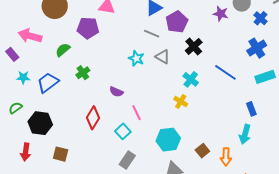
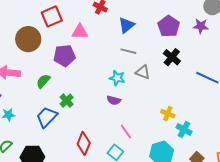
purple star: (221, 14) -> (201, 26), moved
purple pentagon: (177, 22) -> (169, 26), moved
cyan cross: (191, 79) -> (184, 129), moved
blue trapezoid: (48, 83) -> (47, 117), moved
purple semicircle: (116, 92) -> (114, 100), moved

